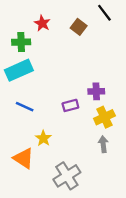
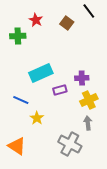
cyan rectangle: (19, 70) -> (41, 73), moved
blue line: (25, 107) -> (21, 100), moved
orange triangle: (23, 158) -> (17, 146), moved
gray cross: (67, 176) -> (70, 144), moved, turned -30

